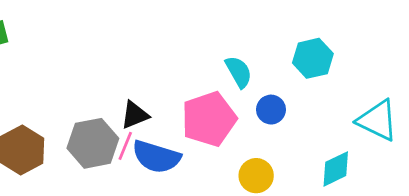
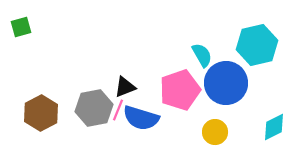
cyan hexagon: (313, 58) -> (257, 45), size x1.4
blue circle: (271, 110) -> (226, 83), size x2.0

